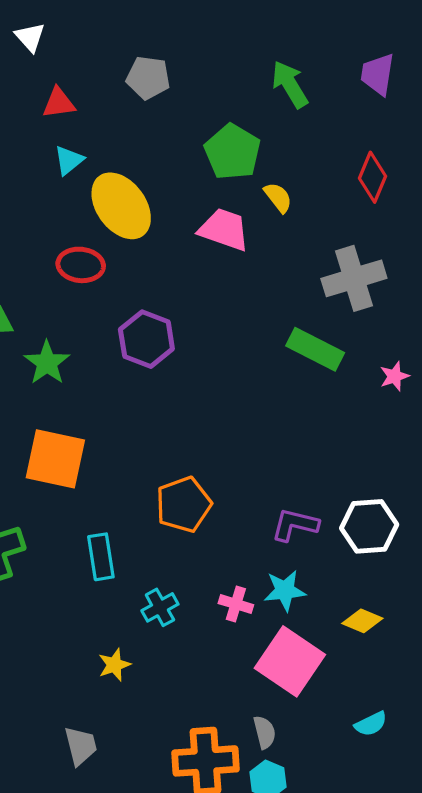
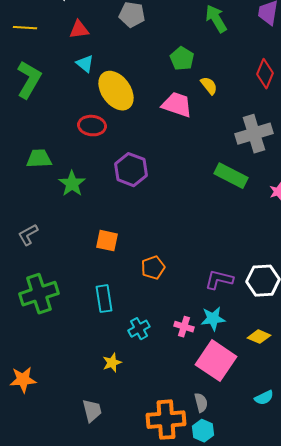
green pentagon: (232, 152) -> (182, 59), size x0.7
cyan triangle: (69, 160) -> (85, 64), turned -42
orange square: (55, 459) -> (107, 241), moved, size x0.6
orange pentagon: (184, 504) -> (153, 268), size x0.7

